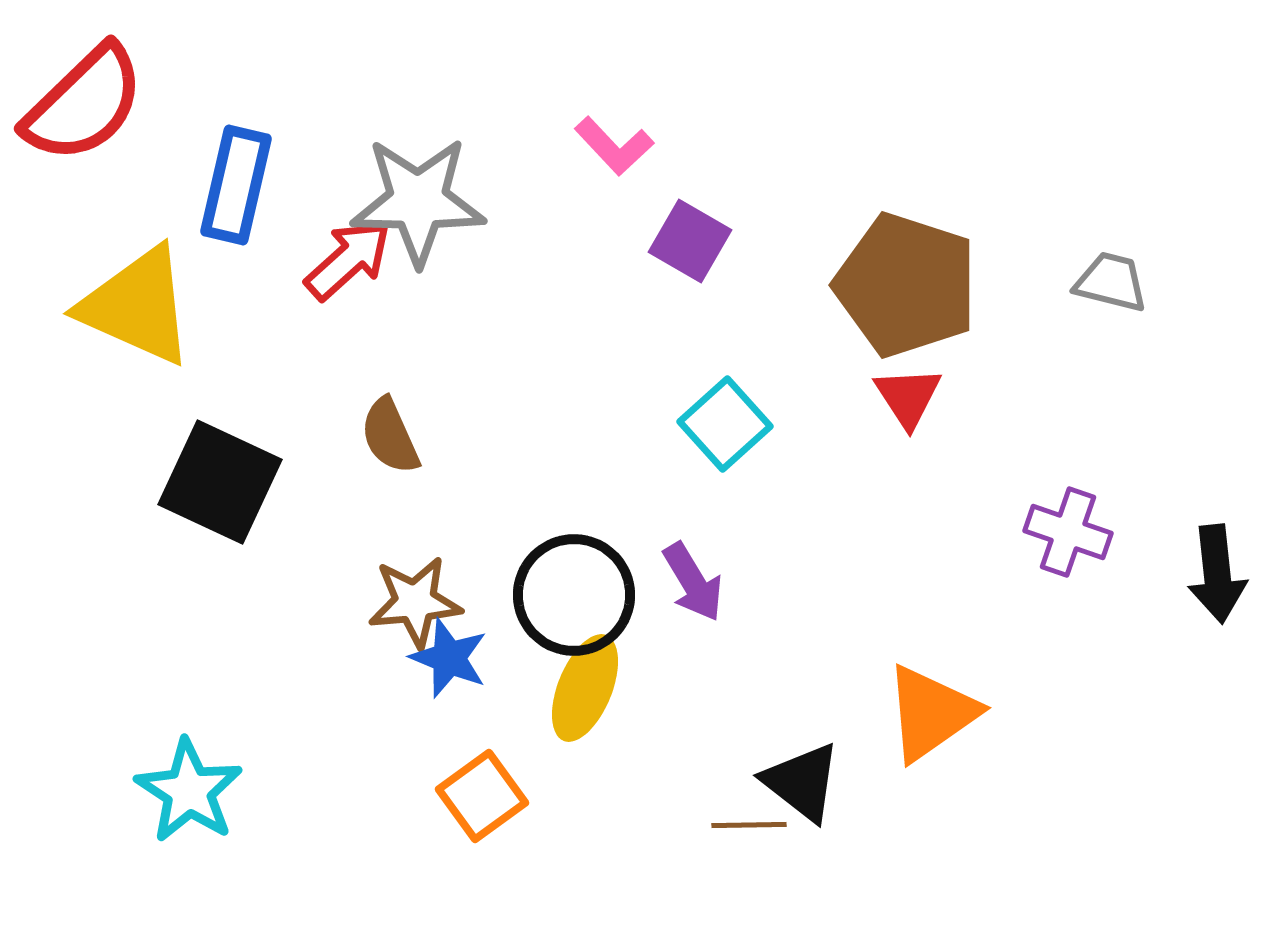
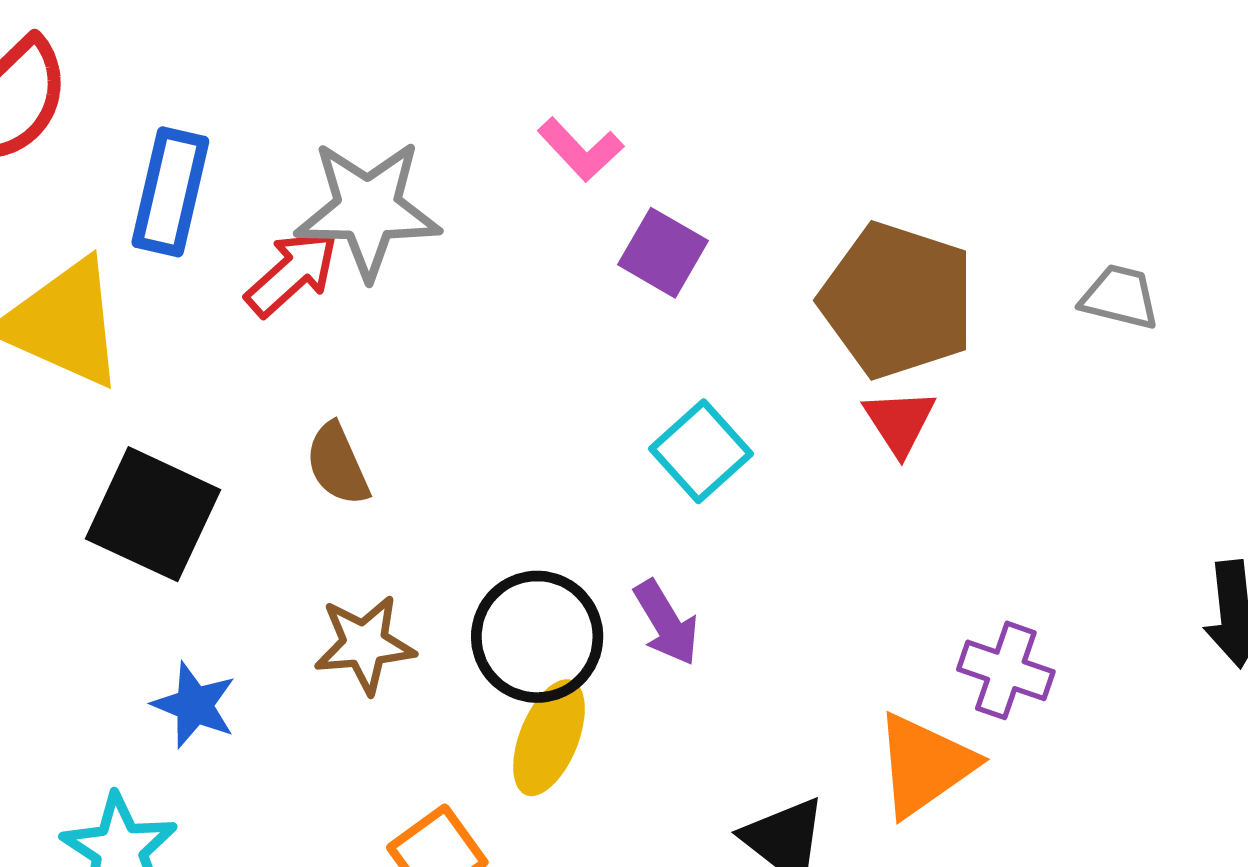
purple cross: (1068, 532) -> (1006, 670), moved
blue star: (449, 658) -> (194, 705), moved

